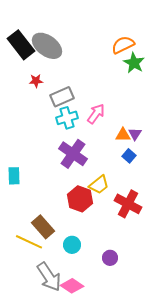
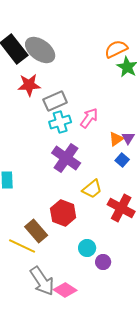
red star: (36, 81) -> (29, 85), size x1.6
orange triangle: (123, 135) -> (116, 139), turned -35
red hexagon: (80, 199) -> (63, 213), moved
cyan circle: (72, 245) -> (87, 248), moved

